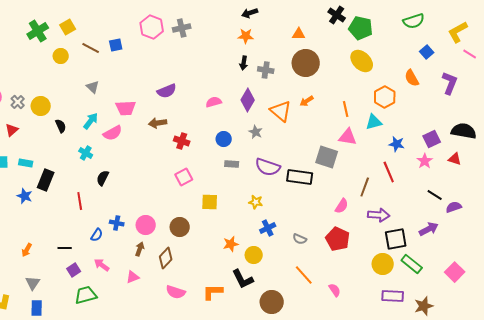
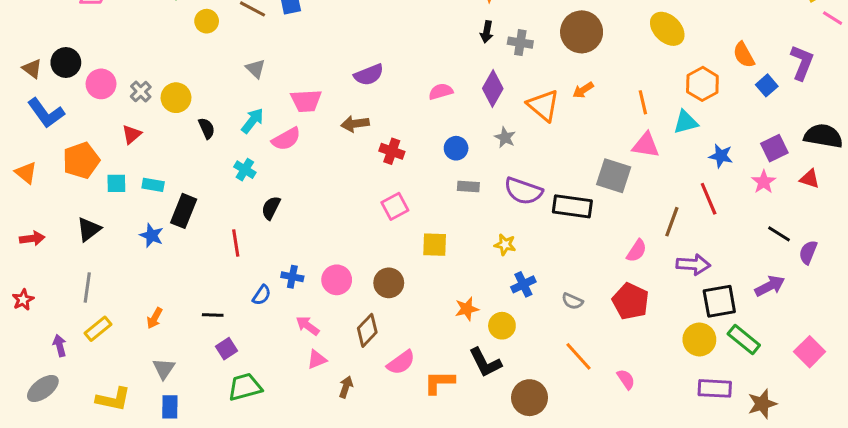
blue square: (427, 52) -> (767, 85), moved
purple semicircle: (454, 207) -> (808, 252), turned -49
brown arrow: (140, 249) -> (346, 387), moved
pink arrow: (102, 265) -> (308, 326), moved
pink semicircle: (176, 292) -> (401, 362), moved, turned -54

